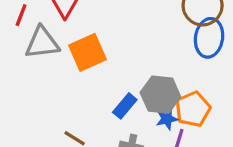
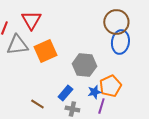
gray hexagon: (160, 95) -> (84, 65), moved
blue rectangle: (125, 106) -> (65, 93), moved

